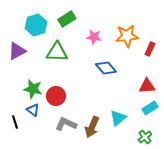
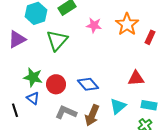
orange star: (127, 36) -> (127, 24), turned -30
green triangle: (57, 52) -> (57, 40), turned -50
blue diamond: (106, 68) -> (88, 84), moved
red triangle: (147, 86) -> (136, 78), moved
cyan rectangle: (150, 108) -> (149, 105), moved, turned 42

